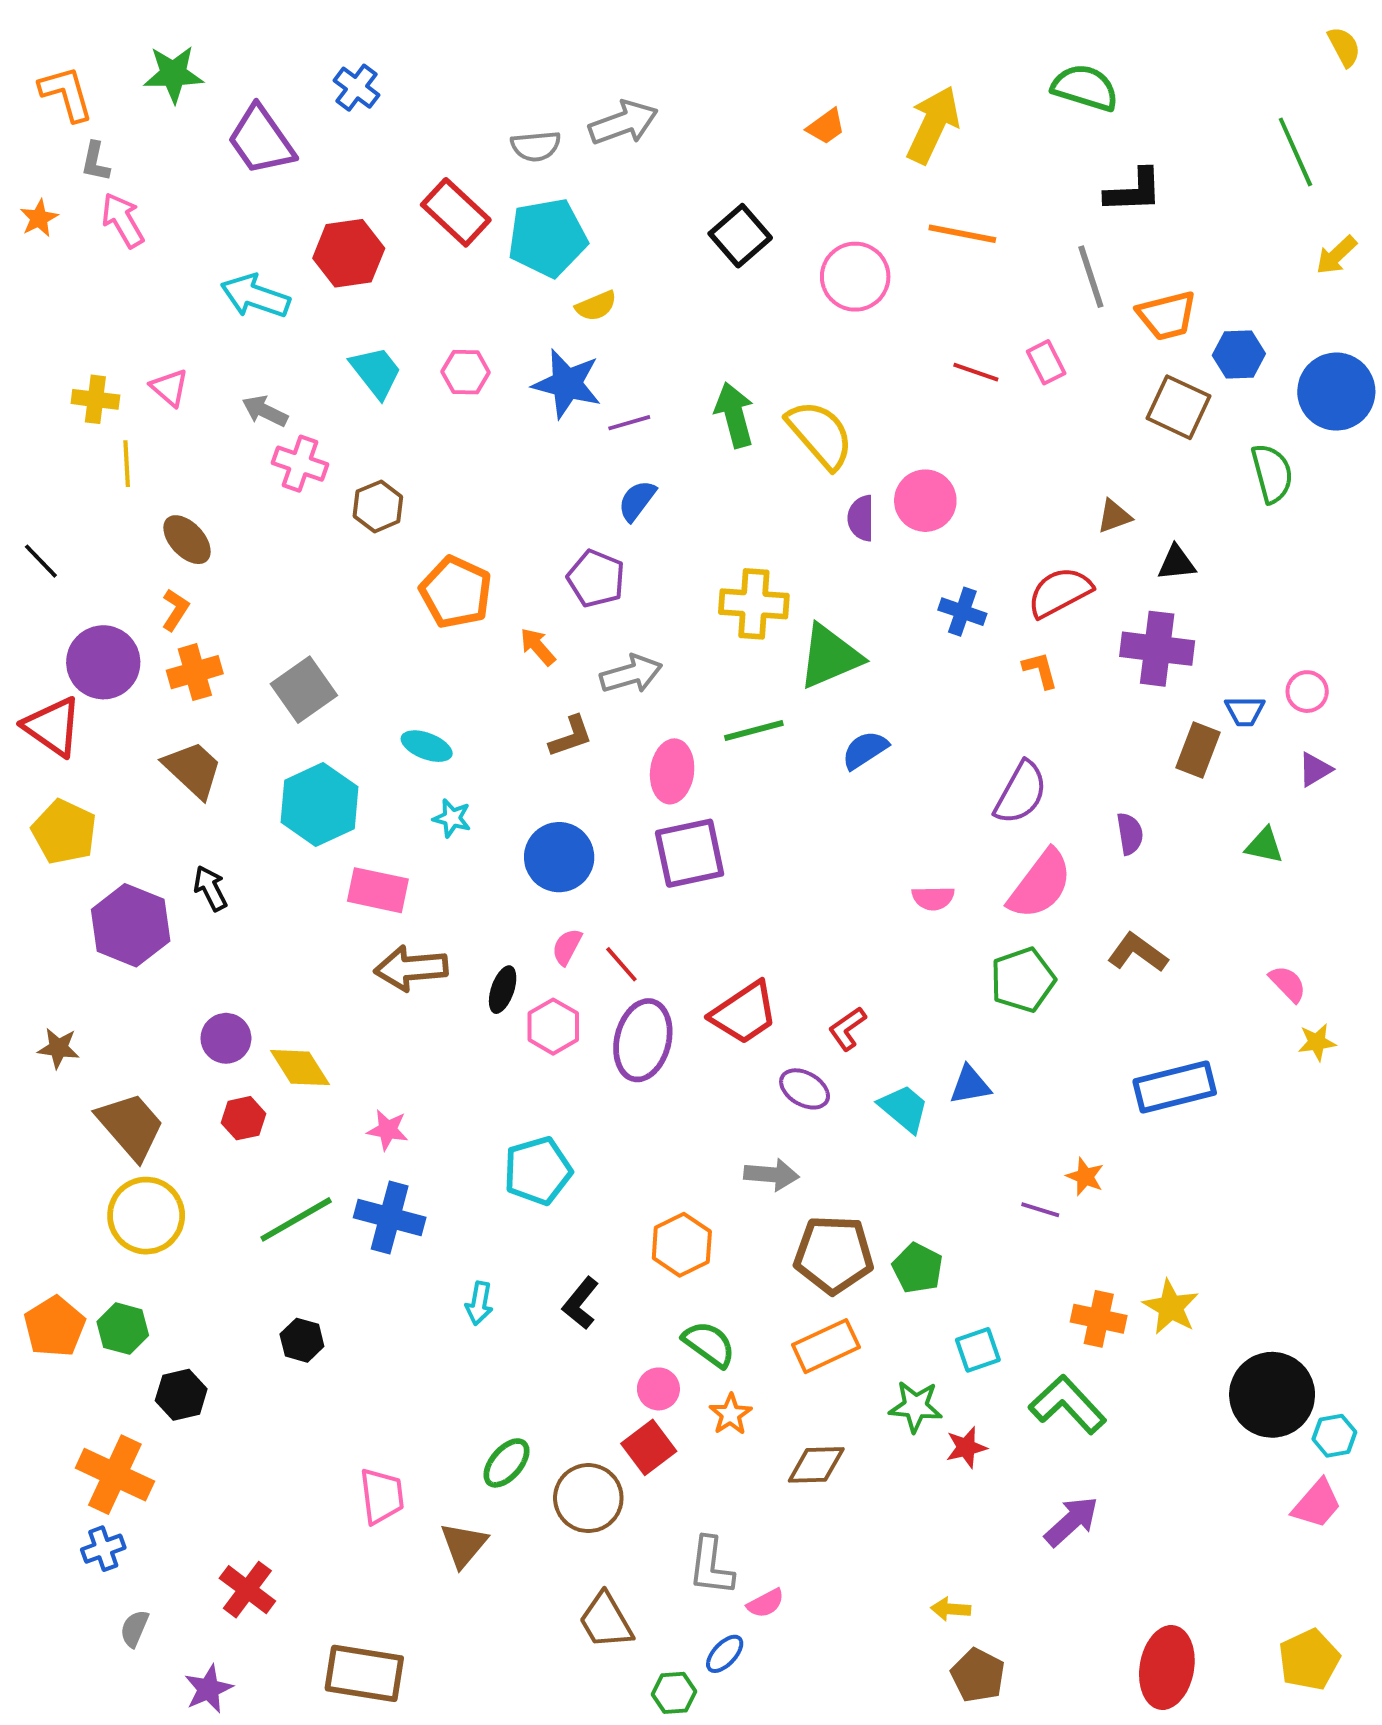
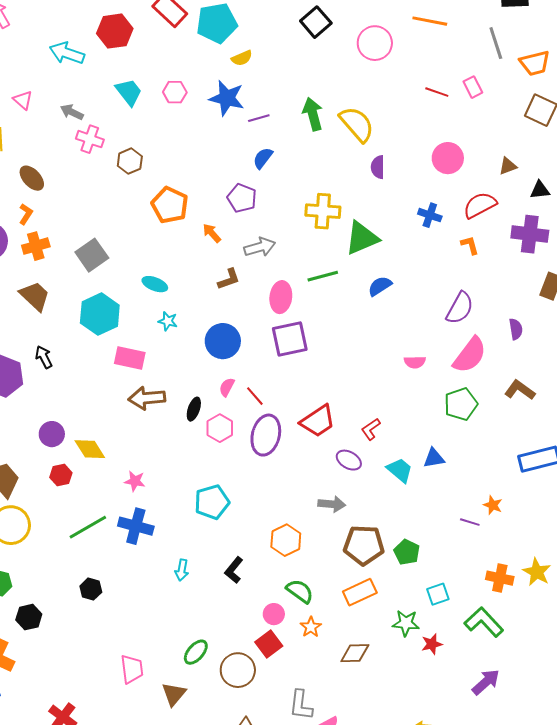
pink circle: (925, 501) -> (448, 158), moved

